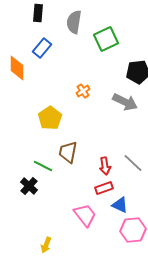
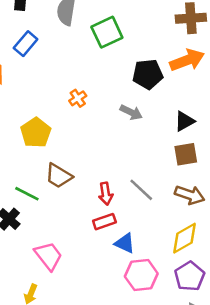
gray arrow: (125, 102) -> (131, 112), size x0.7
brown trapezoid: (68, 152) -> (59, 176), turned -70
pink trapezoid: (85, 215) -> (48, 256), moved

